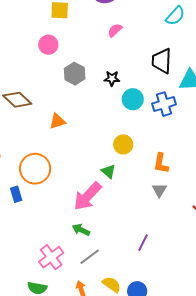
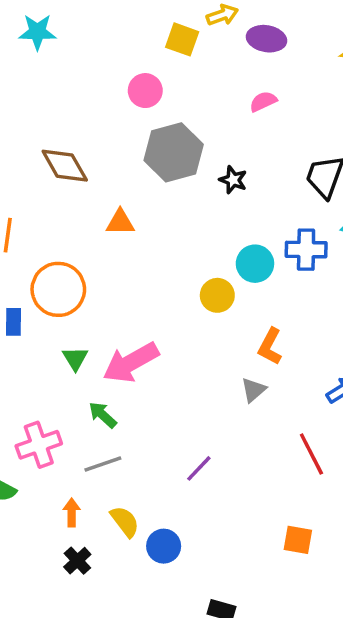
gray hexagon: (75, 74) -> (174, 152), size x1.5
cyan circle: (133, 99) -> (255, 264), moved
green triangle: (109, 171) -> (75, 358), moved

